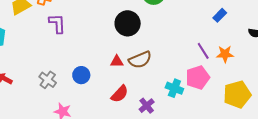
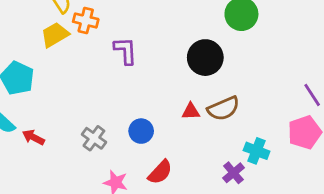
purple L-shape: (57, 23) -> (125, 51), moved
cyan cross: (174, 88) -> (257, 151), moved
red semicircle: (120, 94) -> (160, 172), moved

